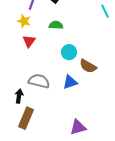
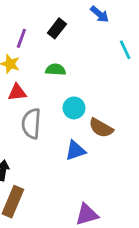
red triangle: (29, 41) -> (17, 92), turned 48
gray semicircle: (39, 81) -> (31, 124), moved, turned -100

